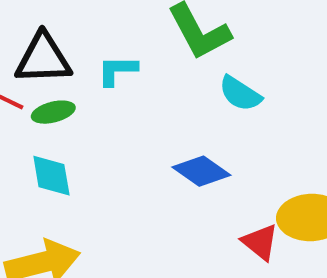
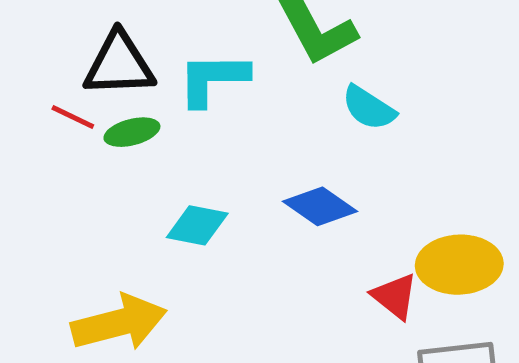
cyan L-shape: (117, 70) -> (213, 79), size x1.4
cyan diamond: (51, 176) -> (197, 225), moved, turned -69

